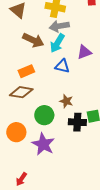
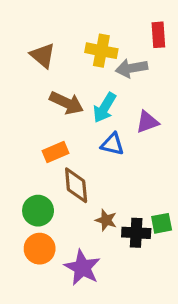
gray arrow: (59, 26) -> (131, 68), moved
brown diamond: (21, 92) -> (76, 185), moved, turned 75
brown star: (66, 101) -> (106, 220), moved
green circle: (44, 115) -> (38, 211), moved

